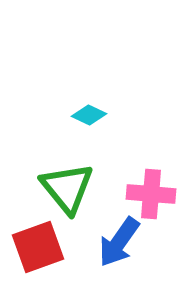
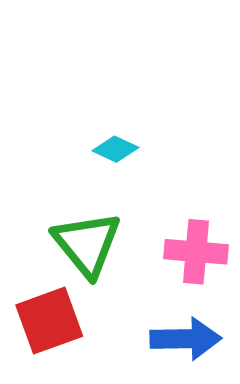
blue arrow: (119, 242) -> (186, 339), moved, turned -126

